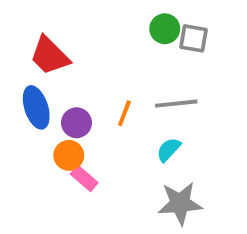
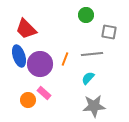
gray square: (194, 38) -> (109, 32), moved
purple circle: (76, 123) -> (40, 64), size x1.6
orange circle: (69, 155) -> (28, 100), moved

